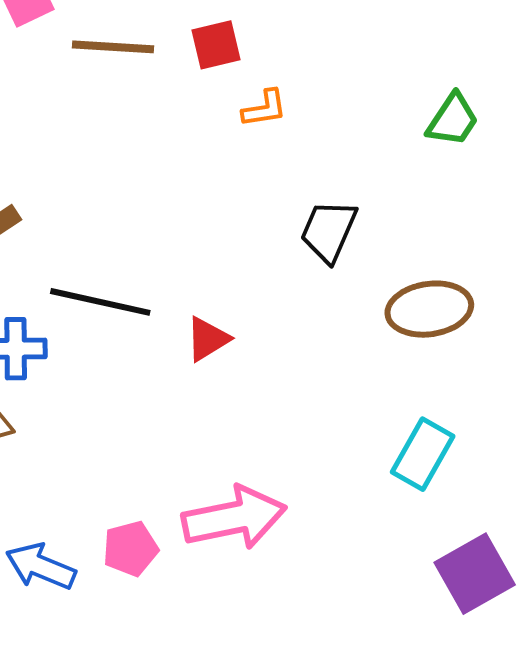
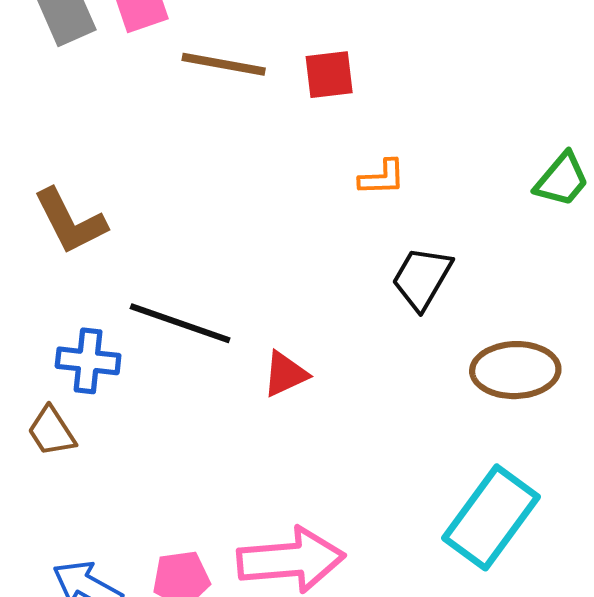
orange L-shape: (265, 108) -> (382, 178), moved
cyan rectangle: (423, 454) -> (491, 517), size x1.4

